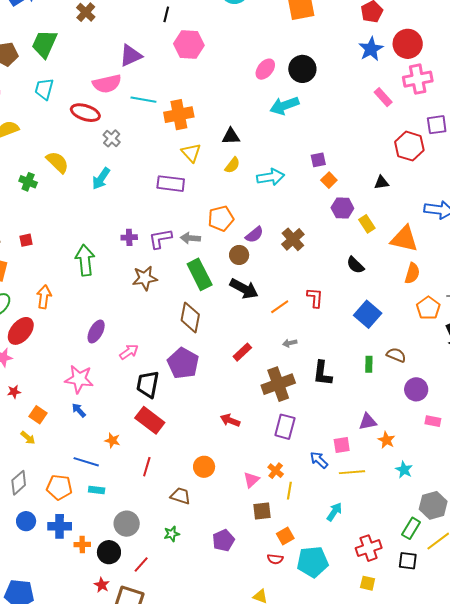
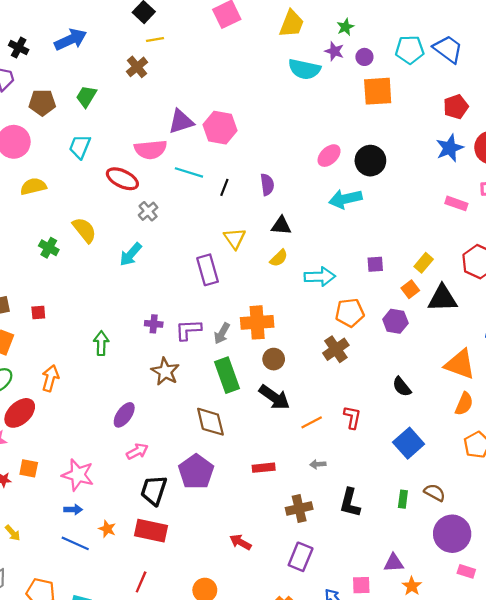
black line: (166, 14) -> (224, 187), moved
green trapezoid: (44, 44) -> (86, 96), size x0.7
pink hexagon: (189, 45) -> (220, 128), moved
pink rectangle: (383, 97) -> (456, 203), turned -36
orange cross: (179, 115) -> (257, 322), moved
orange square: (329, 180) -> (410, 289), moved
black triangle: (381, 183) -> (442, 298), size x1.8
purple rectangle: (171, 184) -> (208, 270), turned 60
orange pentagon: (221, 218) -> (350, 313), moved
yellow rectangle: (367, 224) -> (424, 263), moved, turned 66
purple semicircle: (254, 235) -> (267, 185), moved, turned -66
gray arrow: (190, 238) -> (222, 333), turned -72
green arrow: (85, 260) -> (101, 343), size x0.7
brown star: (145, 278) -> (165, 372), turned 30
brown diamond: (190, 317) -> (210, 422), turned -32
purple ellipse: (96, 331) -> (124, 415), moved
red rectangle: (242, 352) -> (264, 468), turned 30
brown cross: (278, 384) -> (299, 508), size x0.7
purple circle: (416, 389) -> (452, 534), size x1.4
blue arrow: (79, 410) -> (73, 510), turned 126
orange square: (38, 415) -> (29, 468), moved, turned -30
red rectangle: (150, 420) -> (151, 531), turned -32
orange star: (112, 440) -> (107, 529), moved
blue line: (86, 462) -> (75, 543), moved

